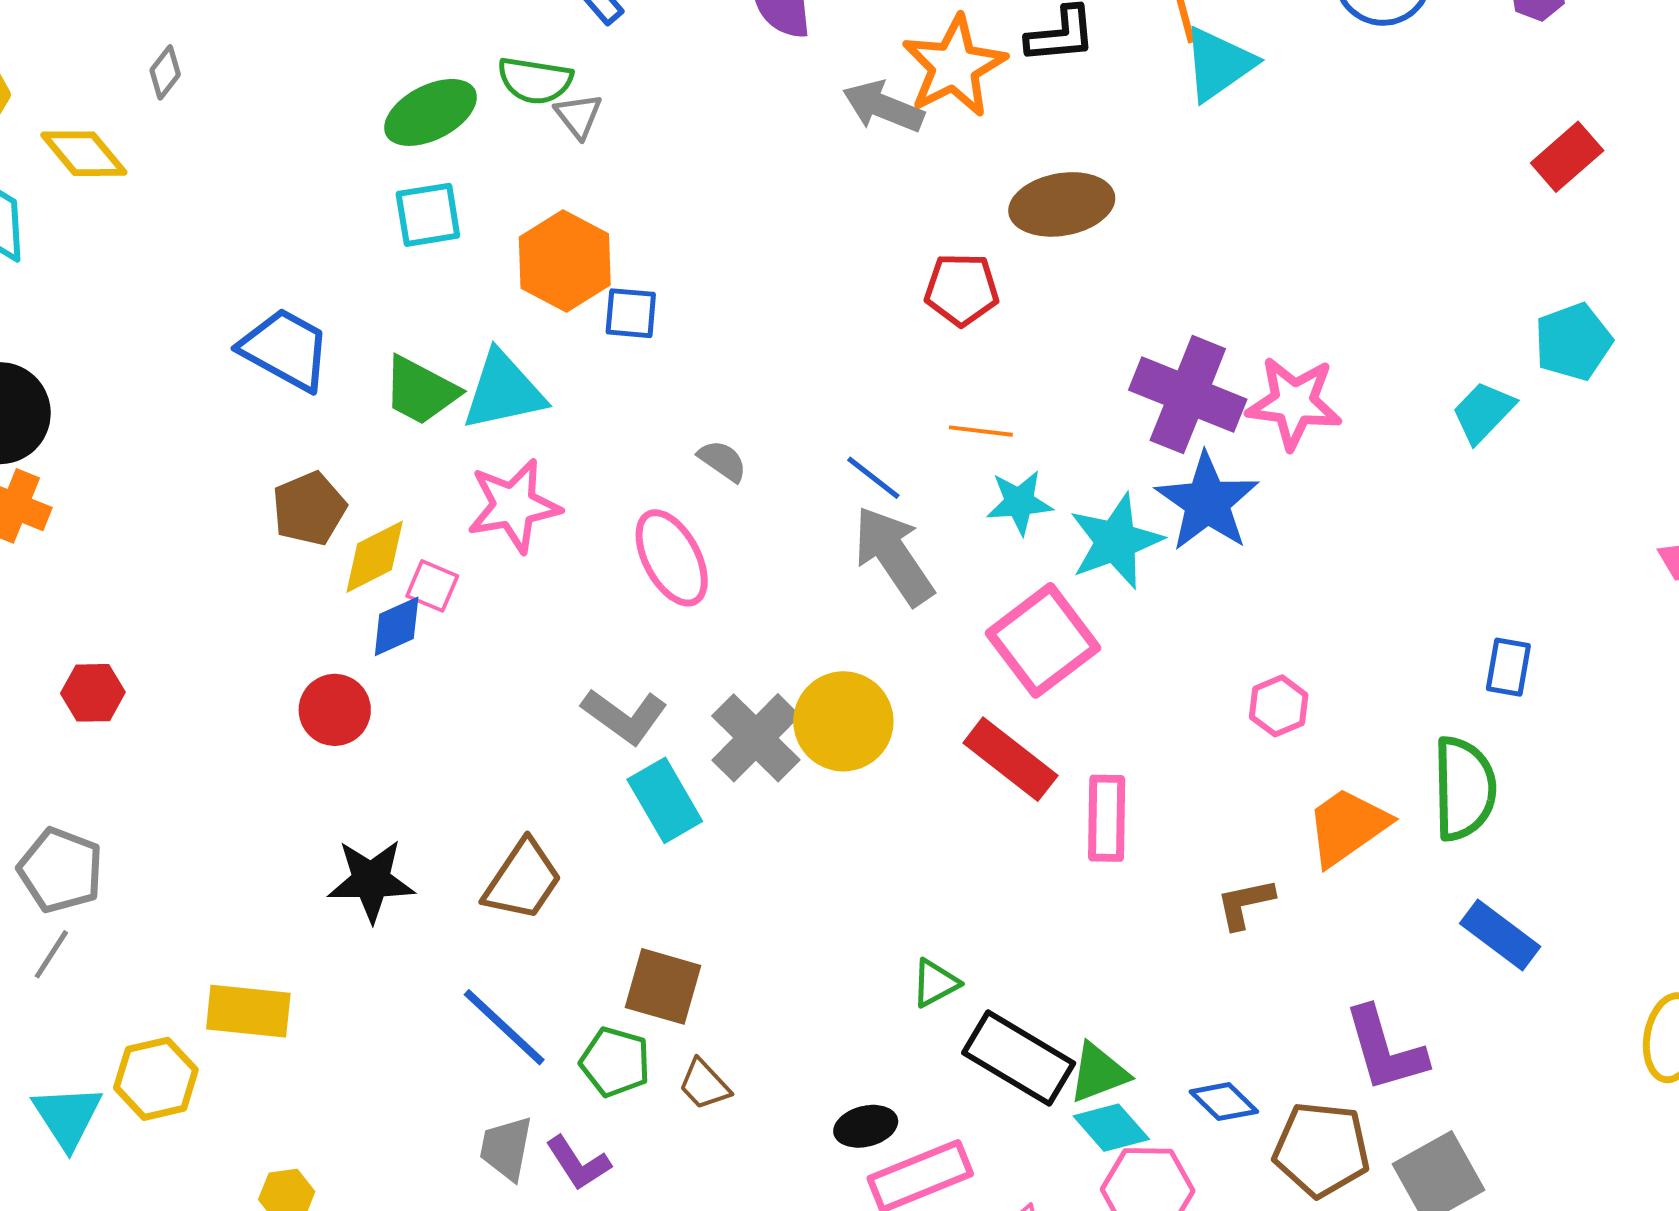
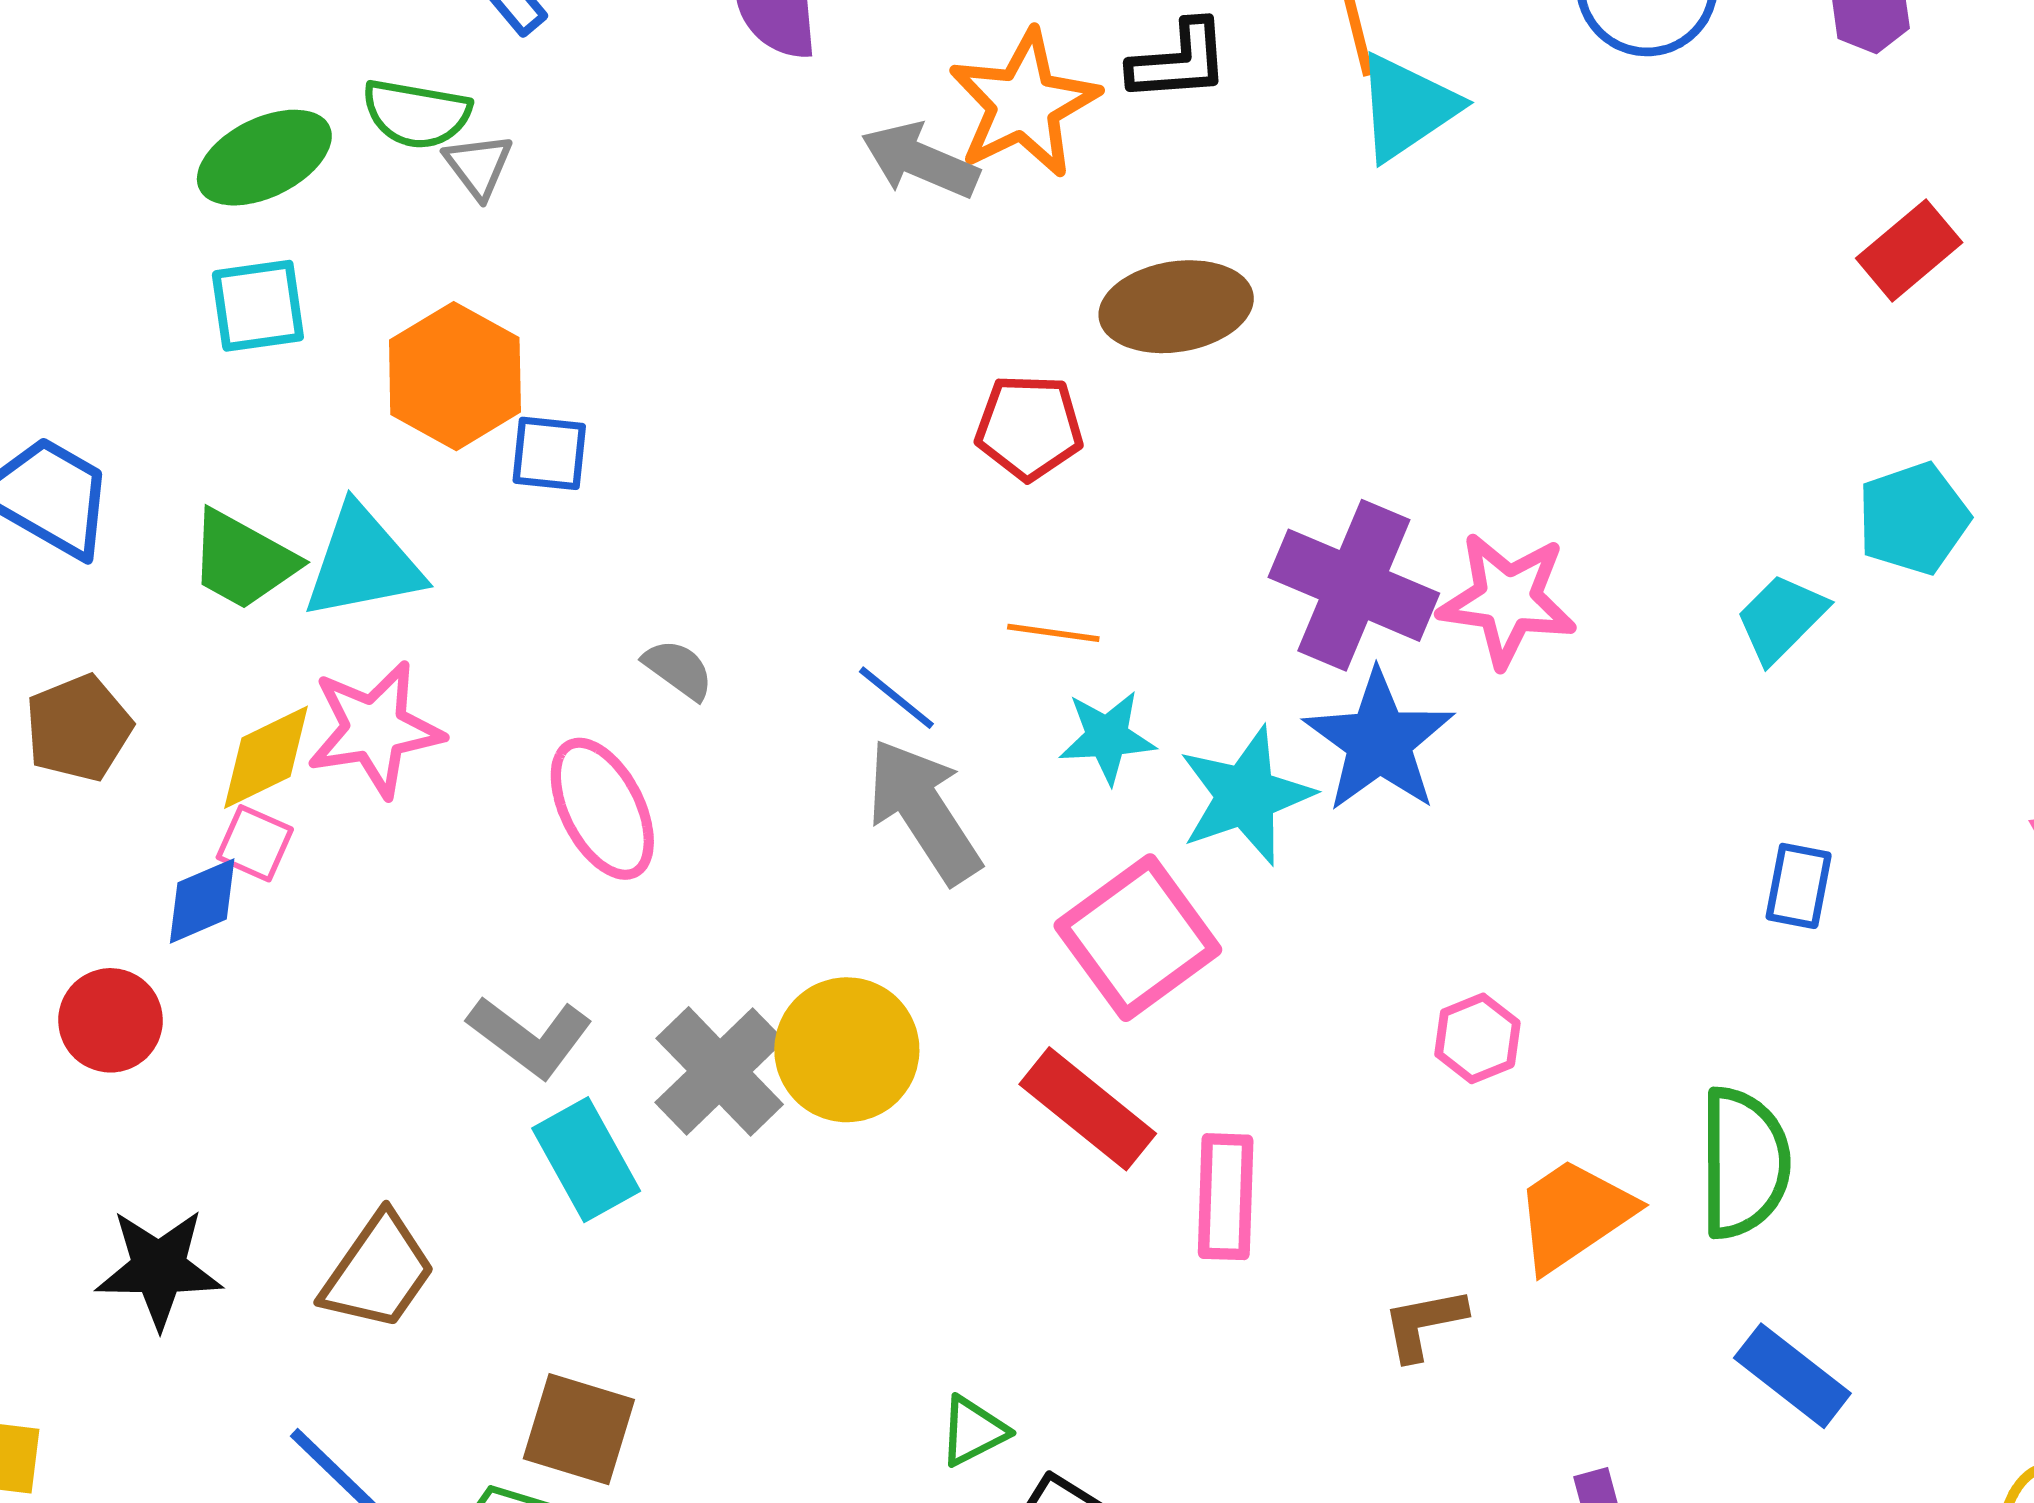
yellow diamond: (375, 557) -> (266, 757), moved
blue rectangle: (1508, 667) -> (1799, 886), moved

